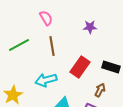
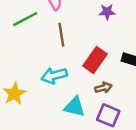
green line: (19, 45) -> (25, 19), moved
brown arrow: (100, 90) -> (103, 88), moved, turned 48

